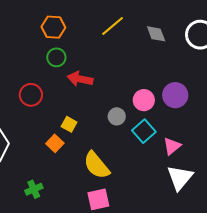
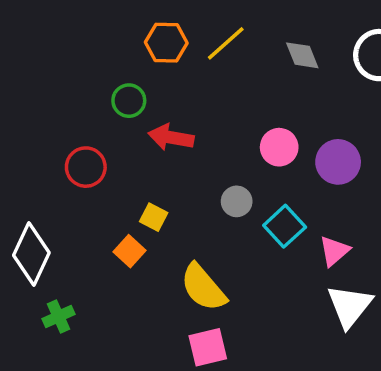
orange hexagon: (53, 27) -> (166, 43), moved
pink circle: (144, 100) -> (279, 147), moved
green cross: (34, 189) -> (58, 316), moved

